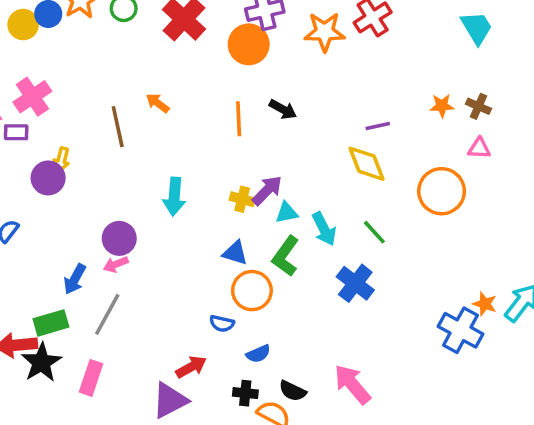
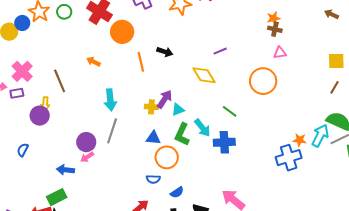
orange circle: (249, 44) -> (122, 32), moved
orange star: (442, 106) -> (274, 18), moved
brown line: (118, 127) -> (60, 81), moved
yellow diamond: (367, 164) -> (204, 75), moved
cyan arrow: (174, 197) -> (110, 100), moved
cyan arrow: (324, 229) -> (202, 128), moved
blue arrow: (75, 279) -> (65, 170), turned 78
blue cross: (355, 283) -> (224, 142), turned -30
gray line: (107, 314) -> (112, 131), moved
blue cross: (460, 330) -> (289, 158), turned -35

